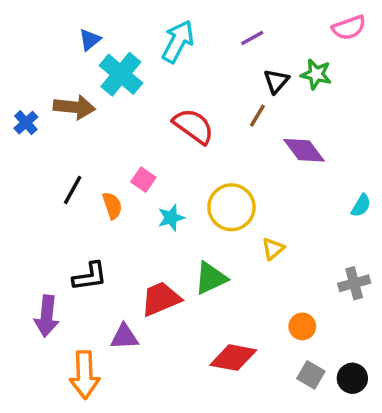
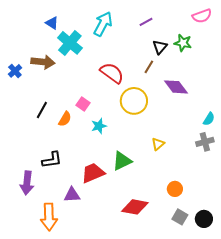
blue triangle: (90, 40) -> (52, 23), turned -48
orange semicircle: (112, 206) -> (65, 119), turned 49
yellow circle: (231, 207) -> (134, 101), moved
gray cross: (354, 283) -> (205, 142), moved

